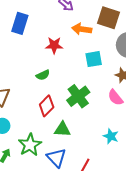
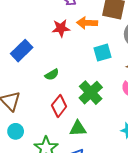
blue rectangle: (20, 23) -> (22, 51), moved, turned 35
red star: (54, 45) -> (61, 28), moved

